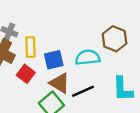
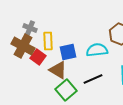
red square: (26, 74) -> (38, 57), moved
brown triangle: (60, 83) -> (58, 70), moved

